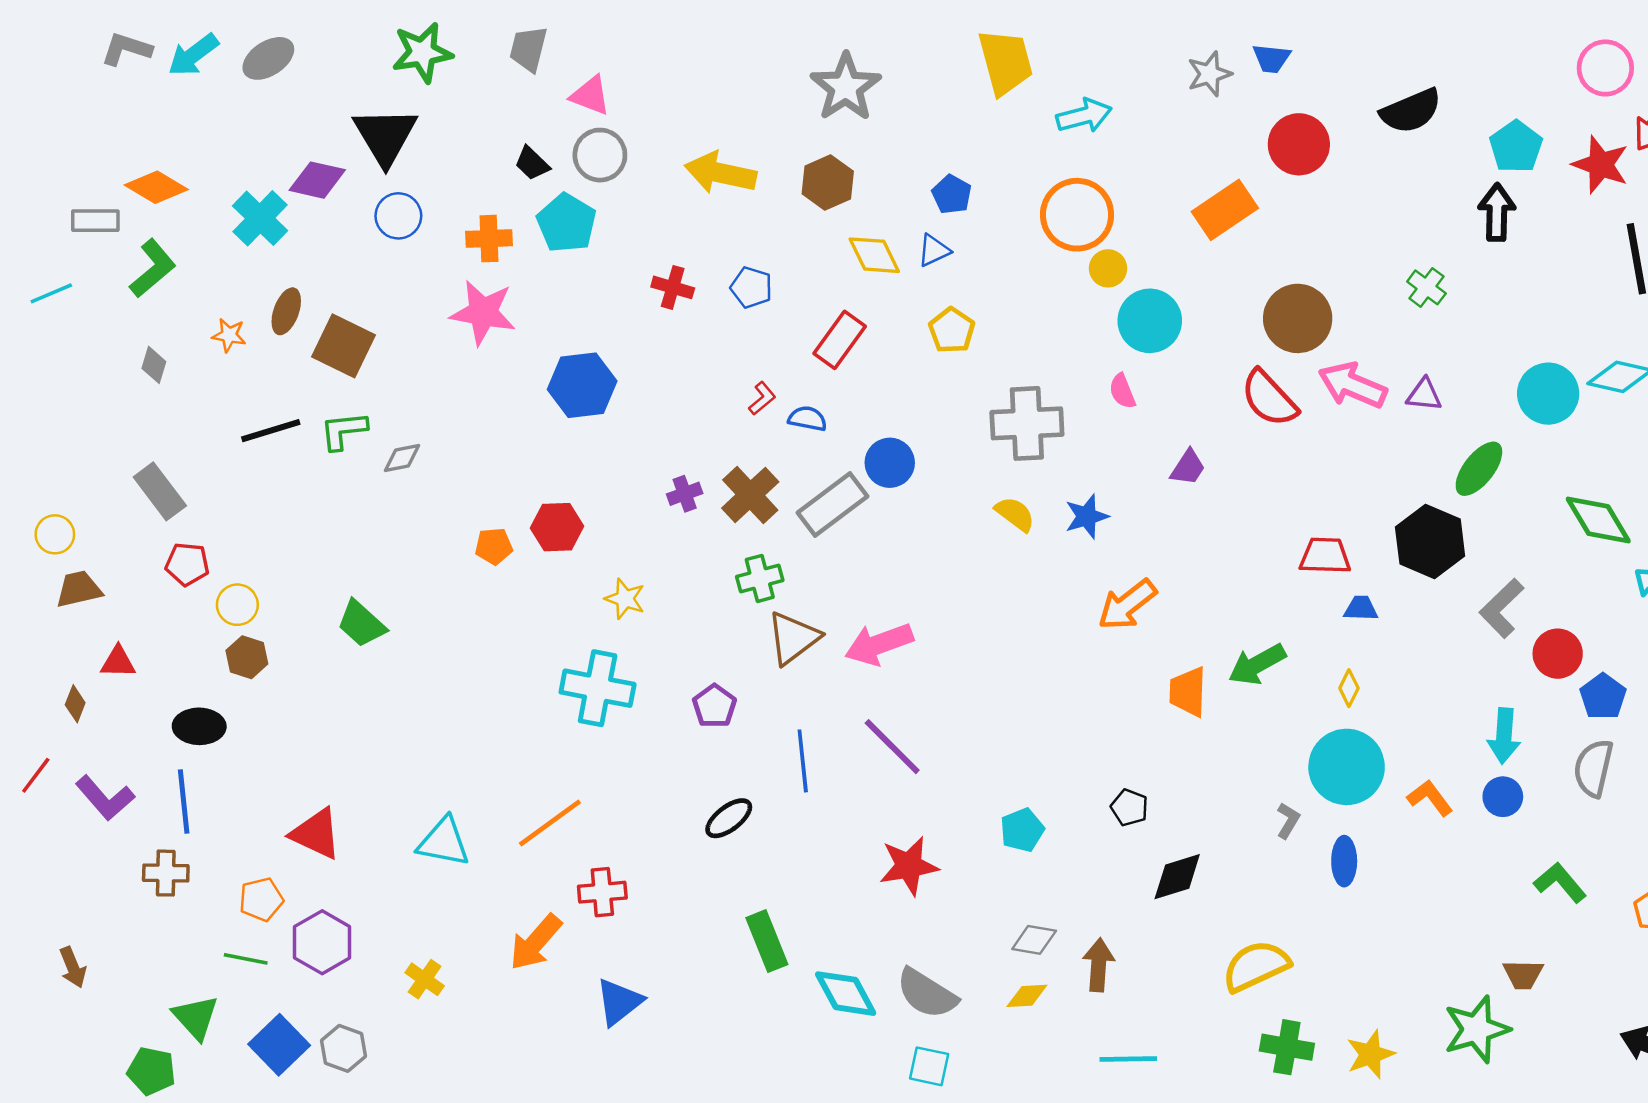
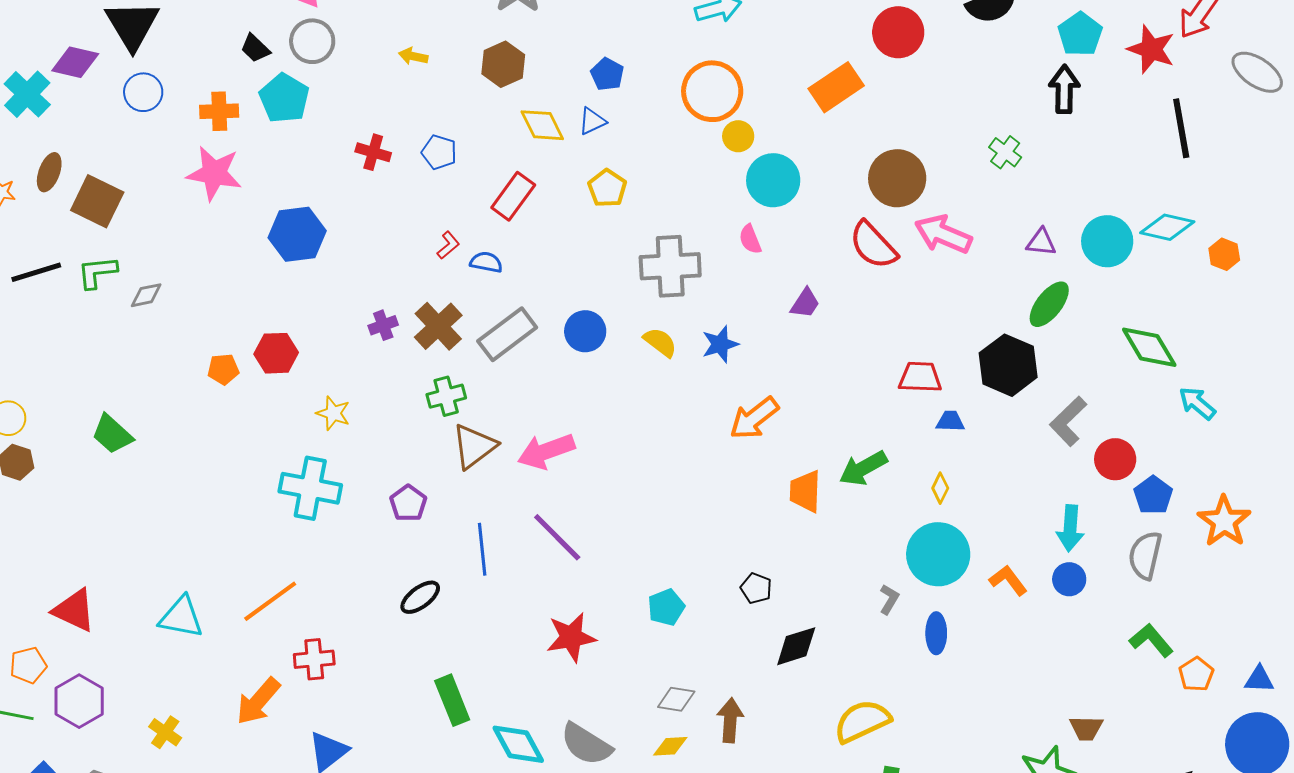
yellow arrow: (720, 173) -> (413, 56), size x0.5
purple triangle: (1424, 395) -> (1041, 242), moved
blue circle: (890, 463) -> (585, 331), moved
green L-shape: (1560, 883) -> (1151, 640), moved

